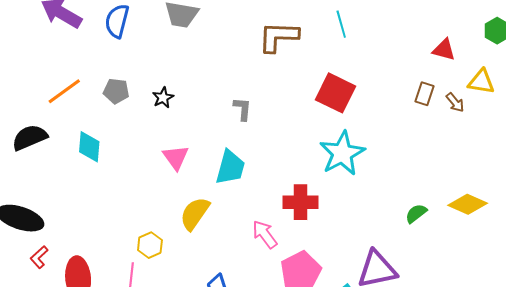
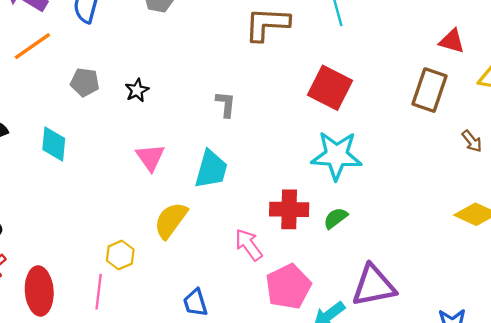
orange line: (64, 91) -> (32, 46), moved
brown rectangle: (425, 94) -> (429, 90), size x1.6
brown arrow: (455, 102) -> (472, 141), moved
cyan star: (342, 153) -> (336, 155), turned 30
green semicircle: (416, 213) -> (336, 218), moved

